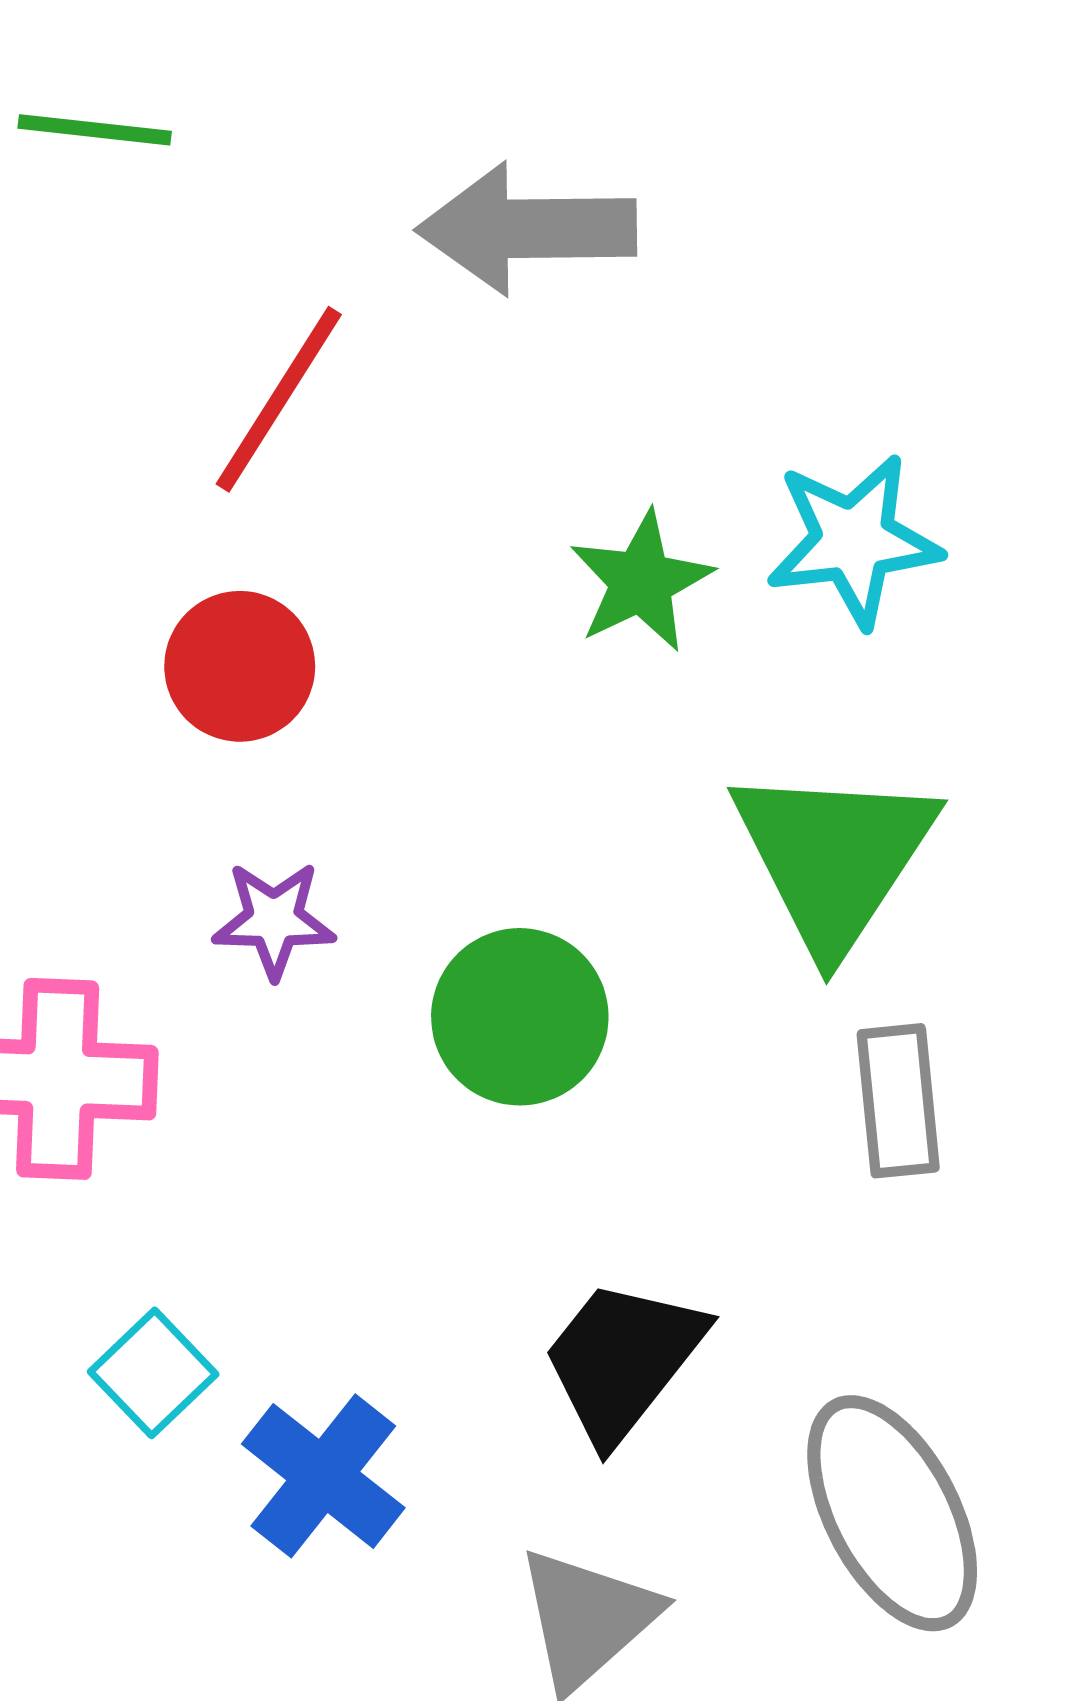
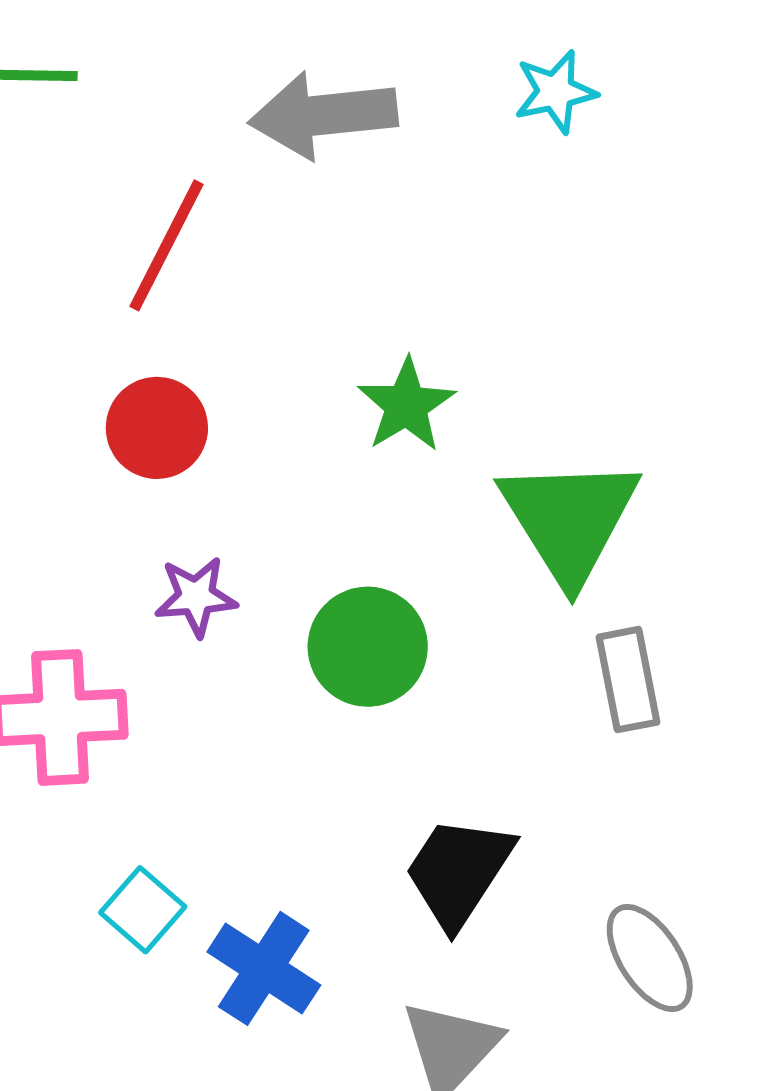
cyan star: (854, 540) -> (555, 92), moved, size x0.7
green star: (641, 581) -> (406, 405), moved
gray ellipse: (892, 1513) -> (650, 958), size x0.7

